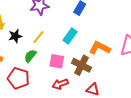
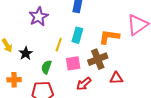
yellow line: (38, 37) -> (59, 45), moved
brown cross: (82, 65) -> (98, 59), turned -30

